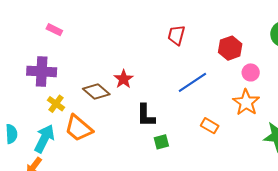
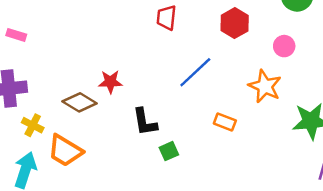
pink circle: (251, 72) -> (284, 46), moved
red star: (124, 79) -> (110, 82), turned -30

